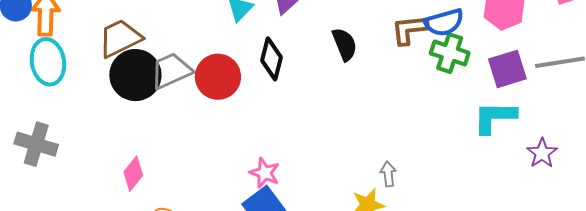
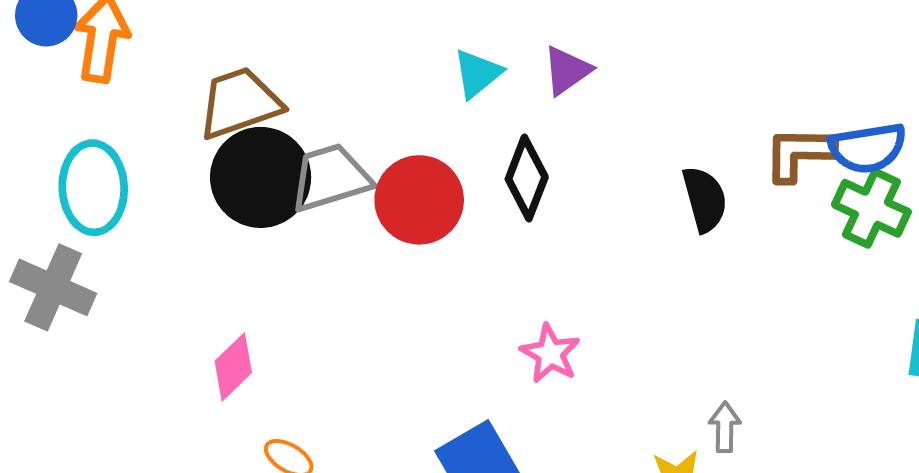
black semicircle: (345, 44) -> (705, 199), moved
cyan ellipse: (48, 62) -> (93, 188), moved
pink star: (265, 173) -> (550, 354), moved

